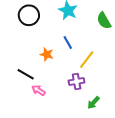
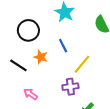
black circle: (29, 15) -> (28, 30), moved
black line: (26, 74) -> (18, 65), moved

